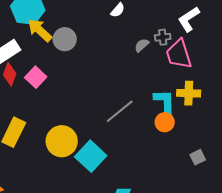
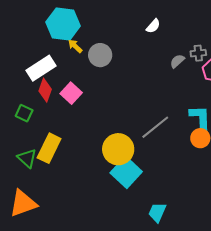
yellow arrow: (40, 30) -> (75, 46), size x0.6
yellow circle: (62, 141) -> (118, 149), moved

